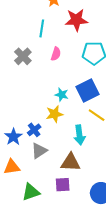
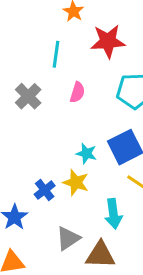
yellow star: (54, 114) -> (76, 182), turned 30
blue cross: (34, 130) -> (45, 190), moved
gray triangle: (39, 151) -> (68, 238), moved

